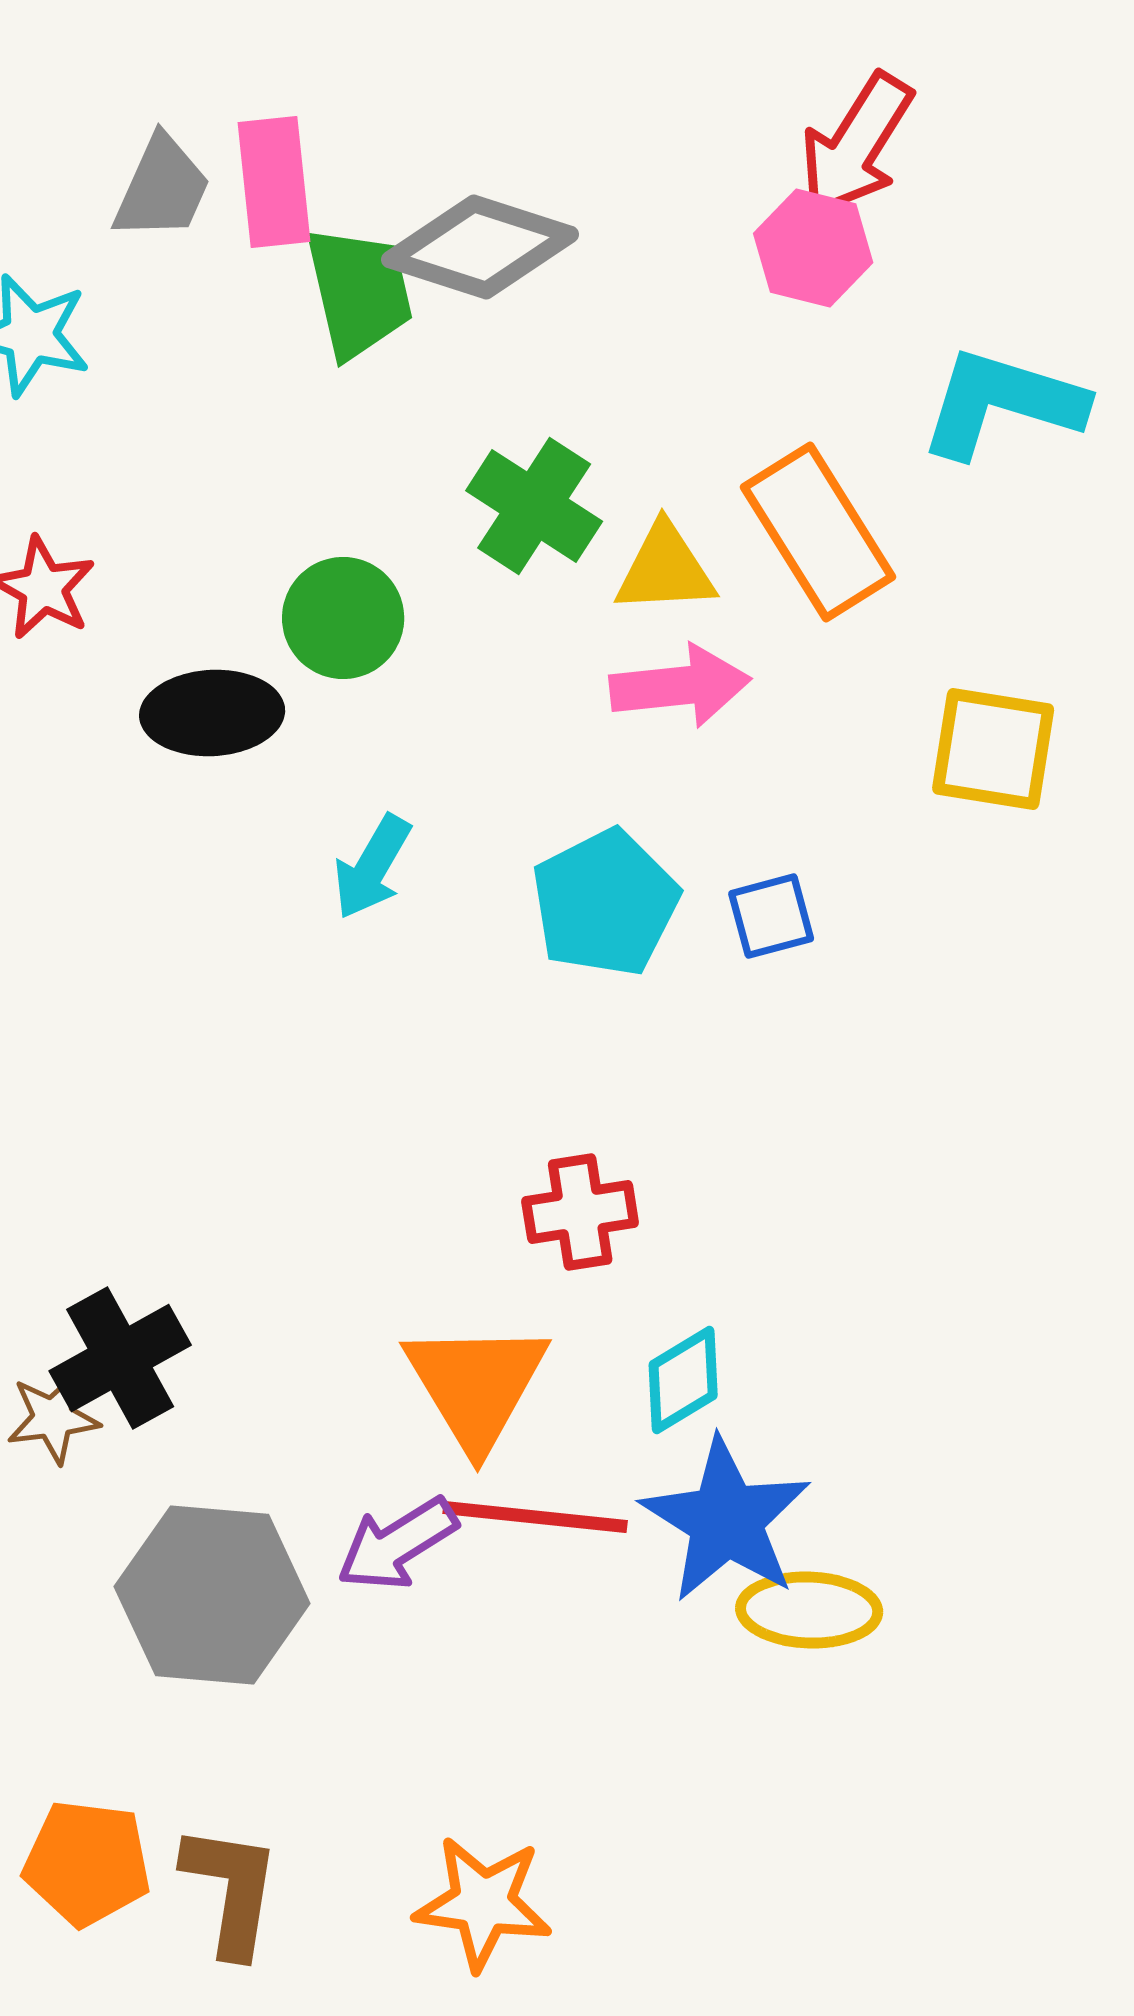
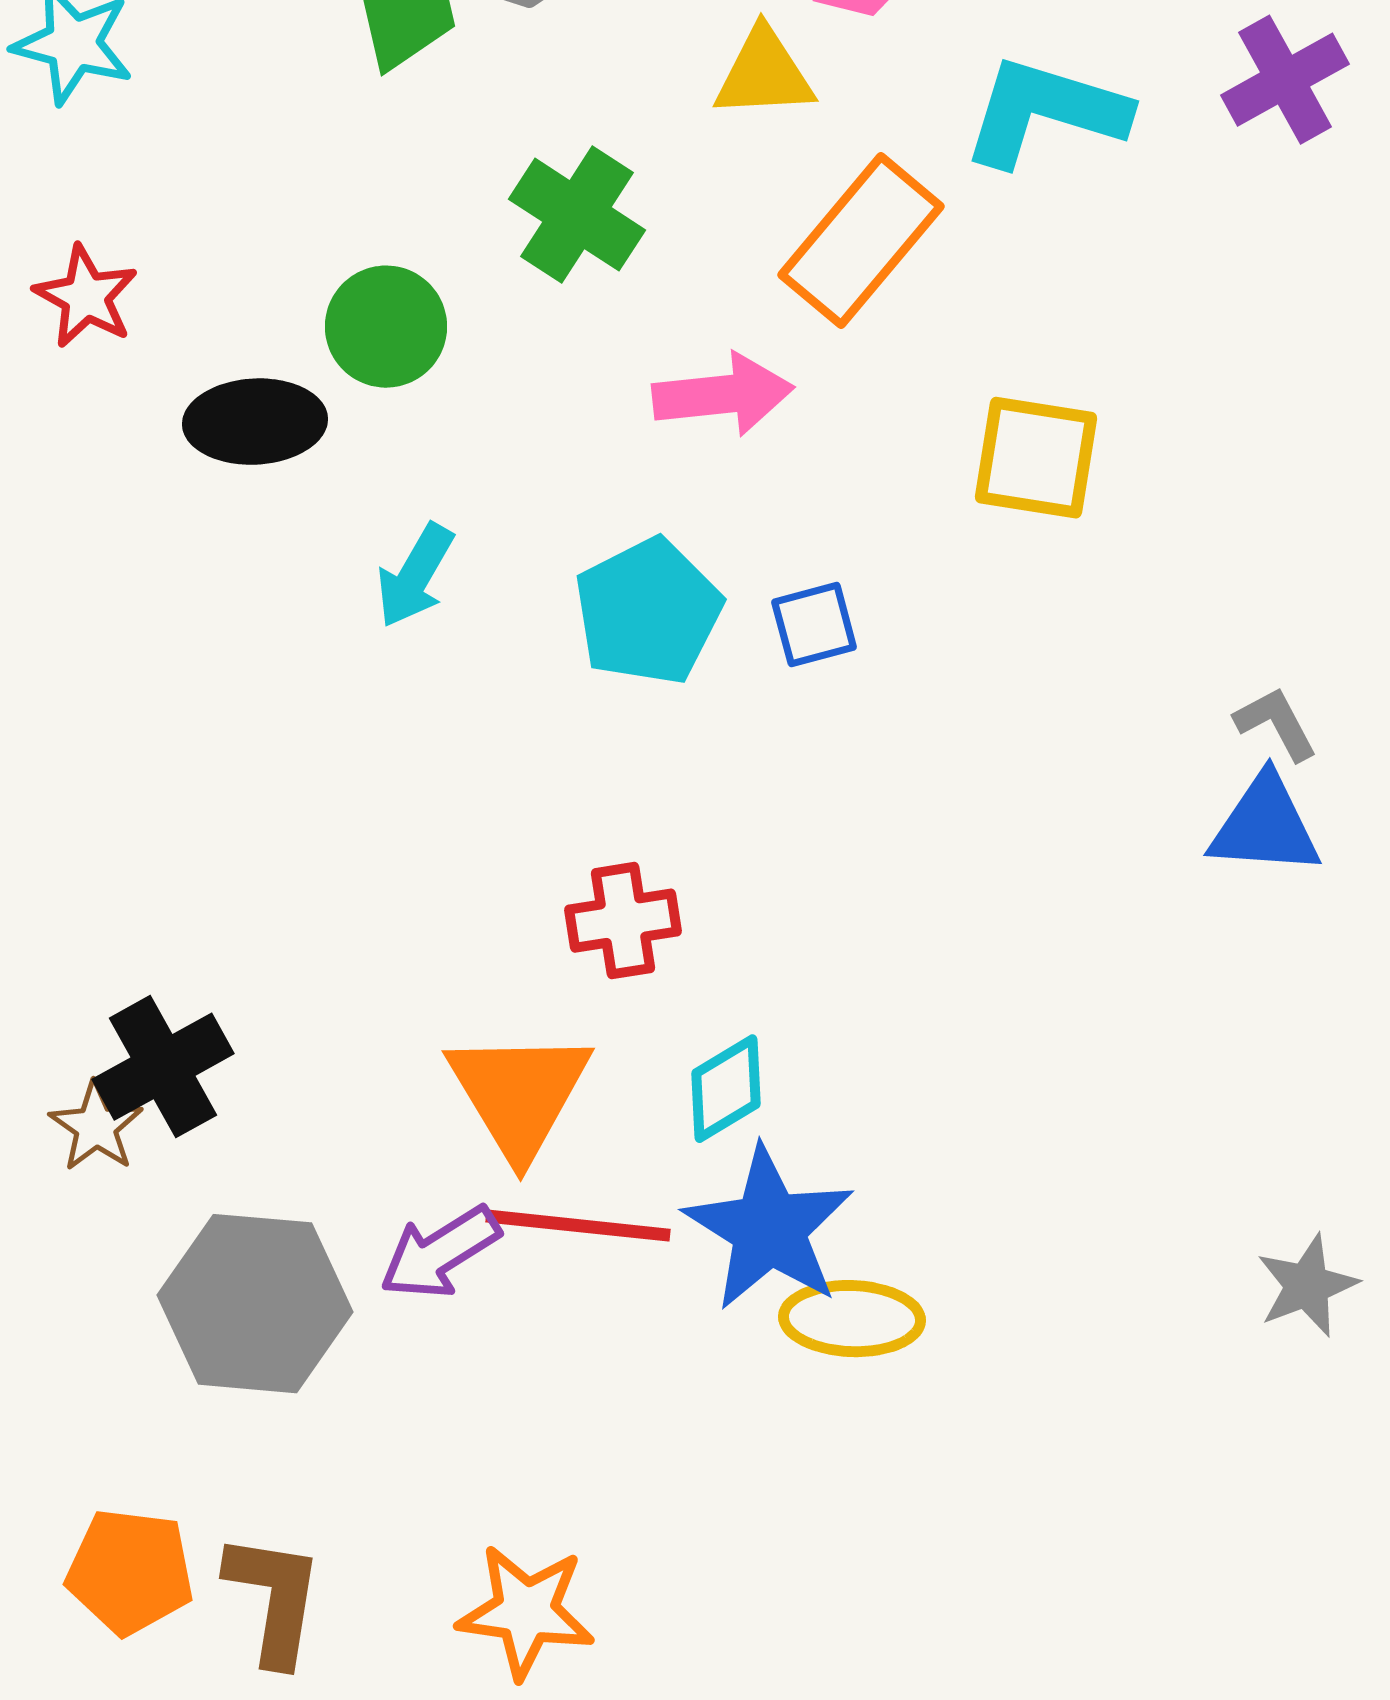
orange rectangle: (818, 532) -> (861, 241), turned 72
yellow triangle: (665, 569) -> (764, 74), moved
brown star: (53, 1418) -> (96, 1127), turned -30

